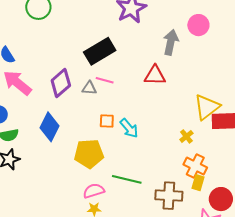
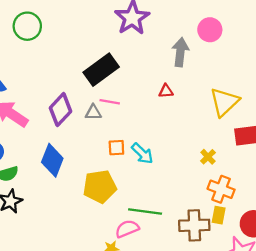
red triangle: (155, 75) -> (166, 91), size x0.6
yellow triangle: (207, 107) -> (224, 102), moved
yellow rectangle: (198, 183) -> (219, 215), moved
pink semicircle: (94, 191) -> (127, 229), moved

